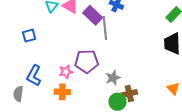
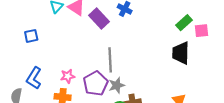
gray line: (105, 28) -> (110, 60), moved
purple pentagon: (87, 61) -> (96, 83), moved, turned -30

